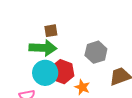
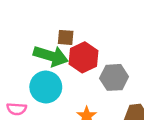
red hexagon: (62, 72) -> (84, 57), moved

